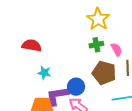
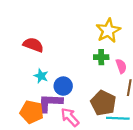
brown pentagon: (104, 73) -> (103, 103), moved
blue circle: (76, 87) -> (63, 86), moved

